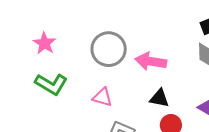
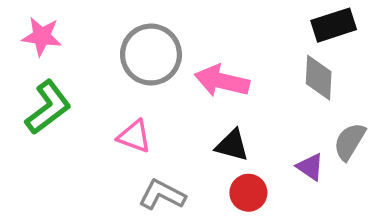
pink star: (44, 43) -> (42, 36), turned -30
green L-shape: (51, 84) -> (48, 107), turned -72

